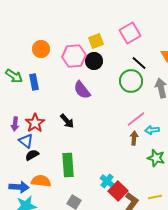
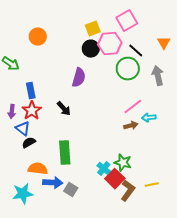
pink hexagon: (74, 56) -> (110, 44), moved
blue rectangle: (34, 82) -> (31, 91), moved
purple semicircle: (82, 90) -> (79, 78), turned -126
brown arrow: (134, 138) -> (131, 126), turned 72
green star: (156, 158) -> (123, 163), moved
blue arrow: (19, 187) -> (53, 183), moved

